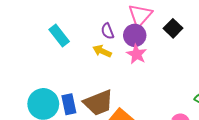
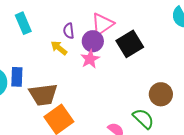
black square: (173, 28) -> (130, 44), size x1.5
blue rectangle: (69, 104) -> (17, 77), moved

